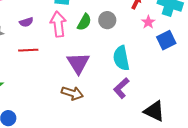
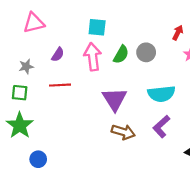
purple semicircle: (26, 22) -> (58, 55), turned -40
cyan semicircle: (121, 58) -> (161, 94), turned -85
brown arrow: (72, 93) -> (123, 132), moved

